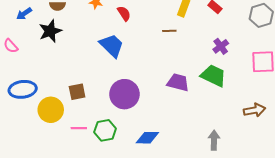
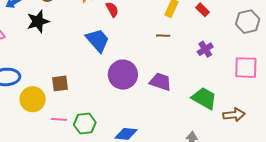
brown line: (169, 31) -> (163, 36), moved
green trapezoid: (213, 76) -> (204, 98), moved
purple circle: (124, 94) -> (123, 75), moved

